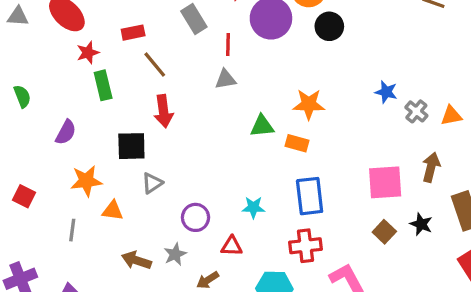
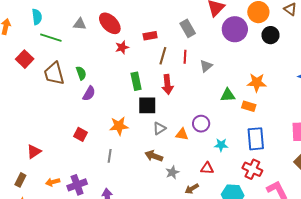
red line: (228, 45) -> (185, 57), moved
brown line: (155, 65) -> (163, 56), turned 54
gray triangle: (225, 79) -> (206, 66), turned -32
green rectangle: (103, 85) -> (136, 81), moved
purple semicircle: (66, 132) -> (89, 93), moved
orange triangle: (113, 211) -> (182, 134), moved
purple circle: (196, 217) -> (201, 124), moved
red cross: (305, 246) -> (252, 169), turned 30
brown arrow: (136, 260) -> (154, 156), moved

